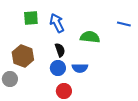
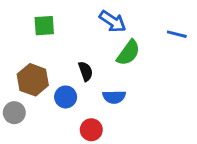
blue arrow: (57, 23) -> (113, 21), moved, turned 150
green semicircle: (90, 37) -> (128, 53), turned 120
blue circle: (58, 68) -> (66, 97), moved

